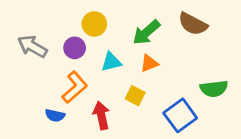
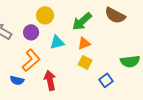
yellow square: (135, 96) -> (85, 62), moved
blue square: (180, 115) -> (106, 80), size x0.6

